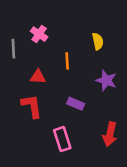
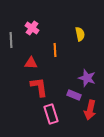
purple star: (106, 80) -> (87, 78), moved
purple rectangle: (76, 104) -> (74, 95), moved
red L-shape: (32, 106) -> (39, 87), moved

